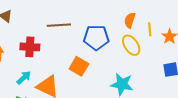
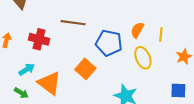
orange semicircle: (130, 20) -> (137, 30), moved
yellow line: (150, 29) -> (161, 34), moved

